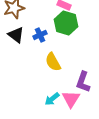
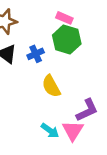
purple L-shape: (83, 82) -> (87, 110), turned -135
cyan arrow: (52, 99) -> (50, 131), turned -105

